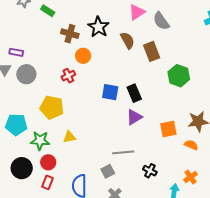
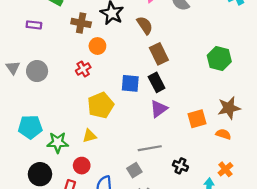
brown rectangle: (152, 51) -> (159, 54), moved
purple rectangle: (16, 52) -> (34, 25), moved
green hexagon: (179, 76) -> (219, 59), moved
yellow pentagon: (52, 107) -> (101, 105), moved, turned -30
red circle: (48, 162) -> (82, 166), moved

